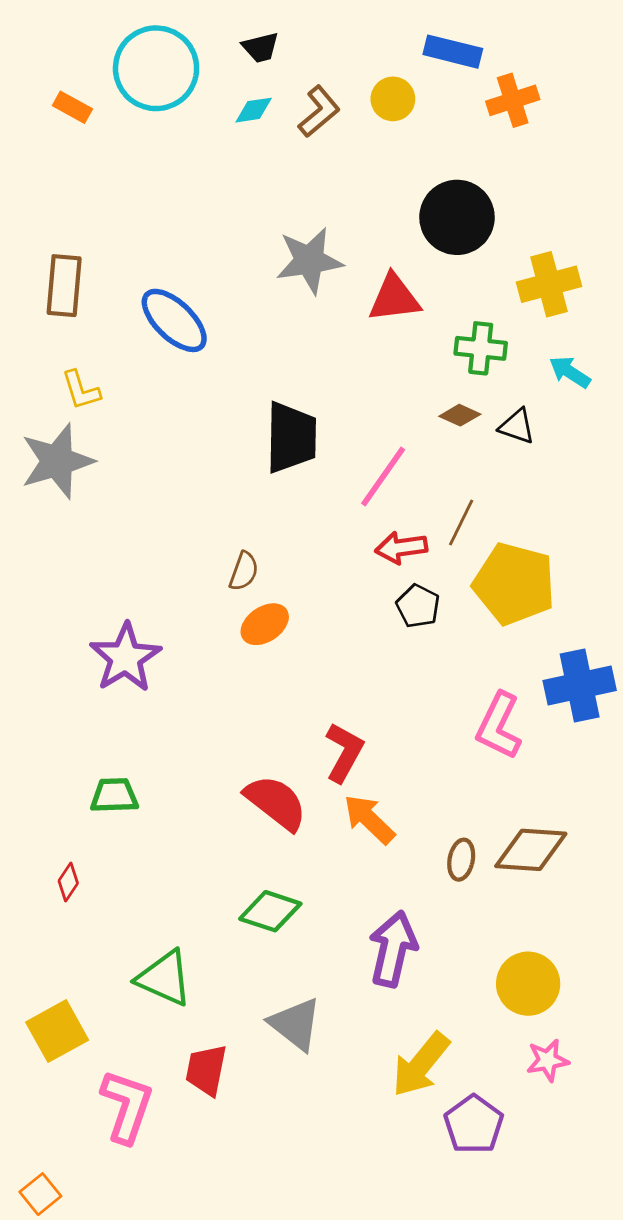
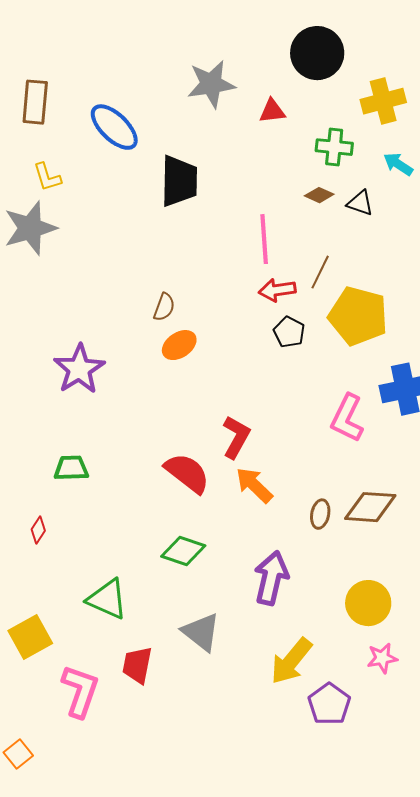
red triangle: (394, 298) -> (272, 111), size x0.7
black trapezoid: (291, 437) -> (179, 181), moved
pink line: (383, 477) -> (264, 239), turned -39

